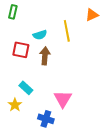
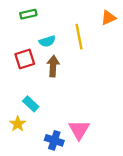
green rectangle: (13, 12) -> (28, 14), moved, turned 64
red square: (21, 50) -> (25, 59), turned -30
pink triangle: (63, 99) -> (79, 130), moved

